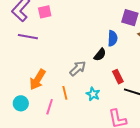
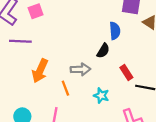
gray arrow: (78, 68) -> (80, 69), turned 48
orange arrow: (38, 80) -> (40, 71), moved
orange line: (65, 93) -> (65, 88), moved

